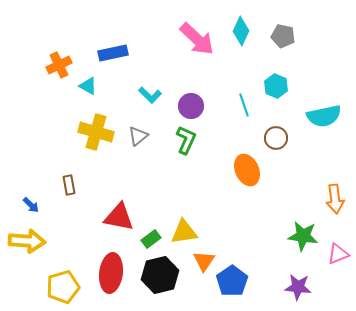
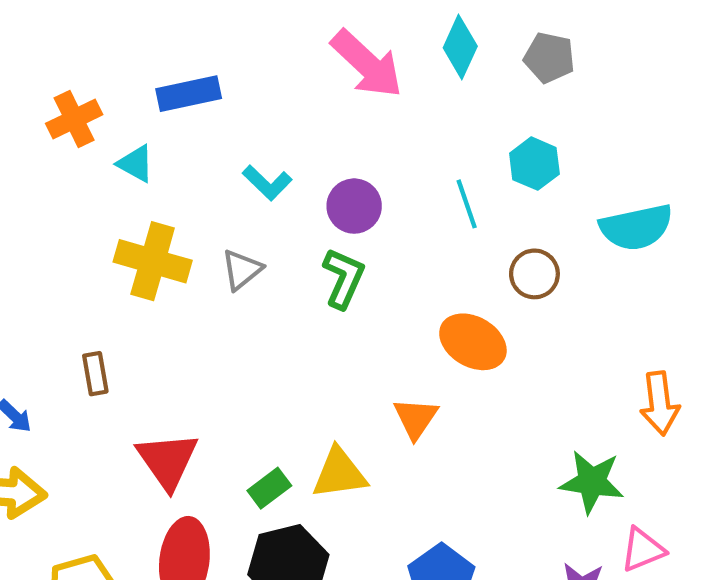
orange ellipse: (247, 170) -> (473, 342), turned -36
red triangle: (119, 217) -> (167, 461), moved, turned 44
pink triangle: (338, 254) -> (643, 550), moved
orange triangle: (204, 261) -> (416, 418), moved

